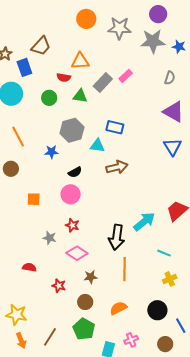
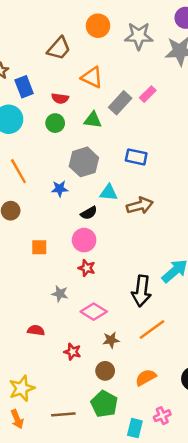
brown trapezoid: (41, 46) -> (59, 48), moved
orange triangle: (80, 61) -> (92, 77), turned 30
red semicircle: (64, 77) -> (60, 98), moved
cyan triangle: (97, 146) -> (109, 192), moved
red star: (72, 225) -> (87, 268), moved
orange line: (124, 269) -> (152, 330), turned 55
yellow star: (16, 315) -> (22, 388), turned -30
brown line: (50, 337) -> (63, 414), turned 54
orange arrow: (21, 341) -> (17, 419), moved

